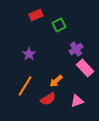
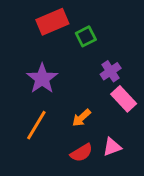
red rectangle: (36, 15) -> (52, 22), size x1.5
purple star: (29, 54) -> (42, 79), size x1.5
red semicircle: (48, 99) -> (81, 153), moved

